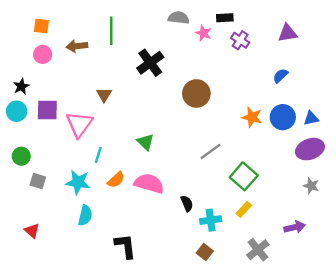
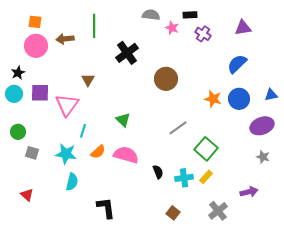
pink circle: (43, 54) -> (36, 46), size x1.5
blue semicircle: (280, 76) -> (237, 64), size x1.5
blue triangle: (311, 118) -> (271, 95), moved
cyan cross: (211, 220) -> (184, 178), moved

